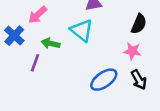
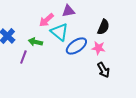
pink arrow: (38, 15) -> (46, 20), moved
blue ellipse: (104, 80) -> (76, 46), moved

